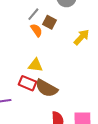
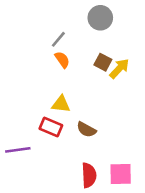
brown square: (49, 22) -> (103, 62), moved
brown semicircle: (46, 88) -> (86, 130), moved, size x0.7

